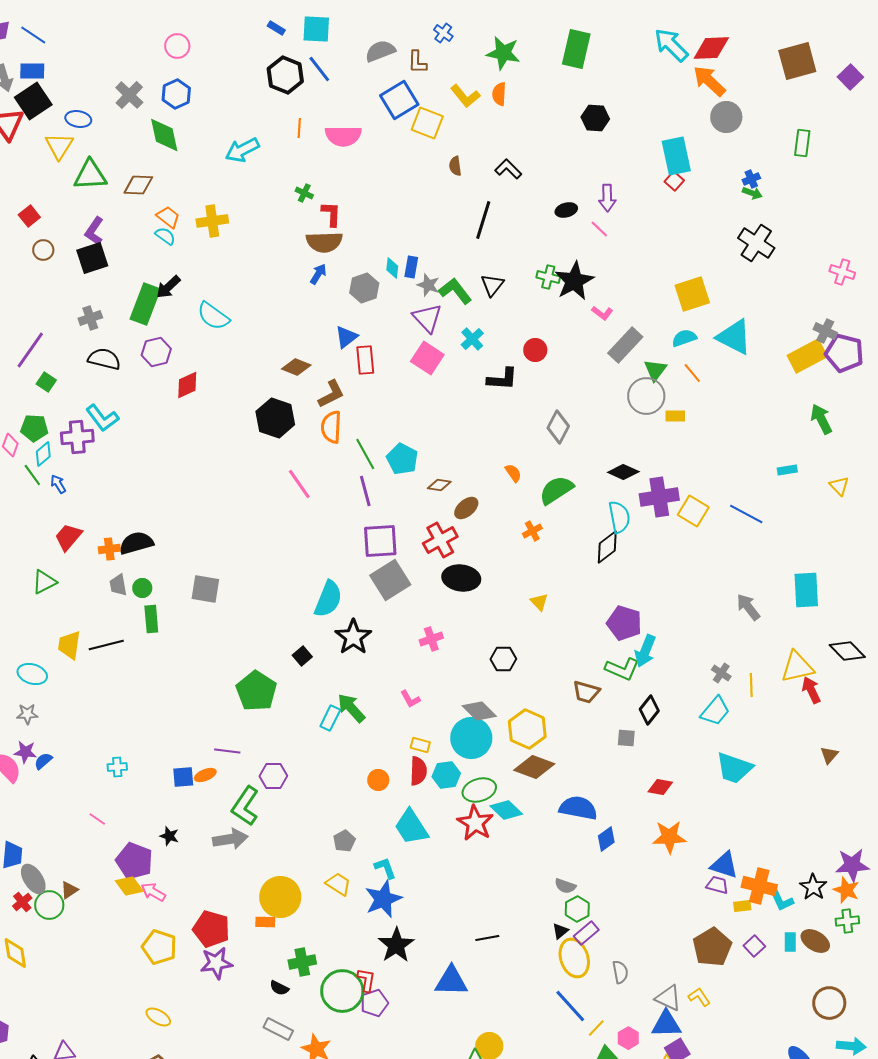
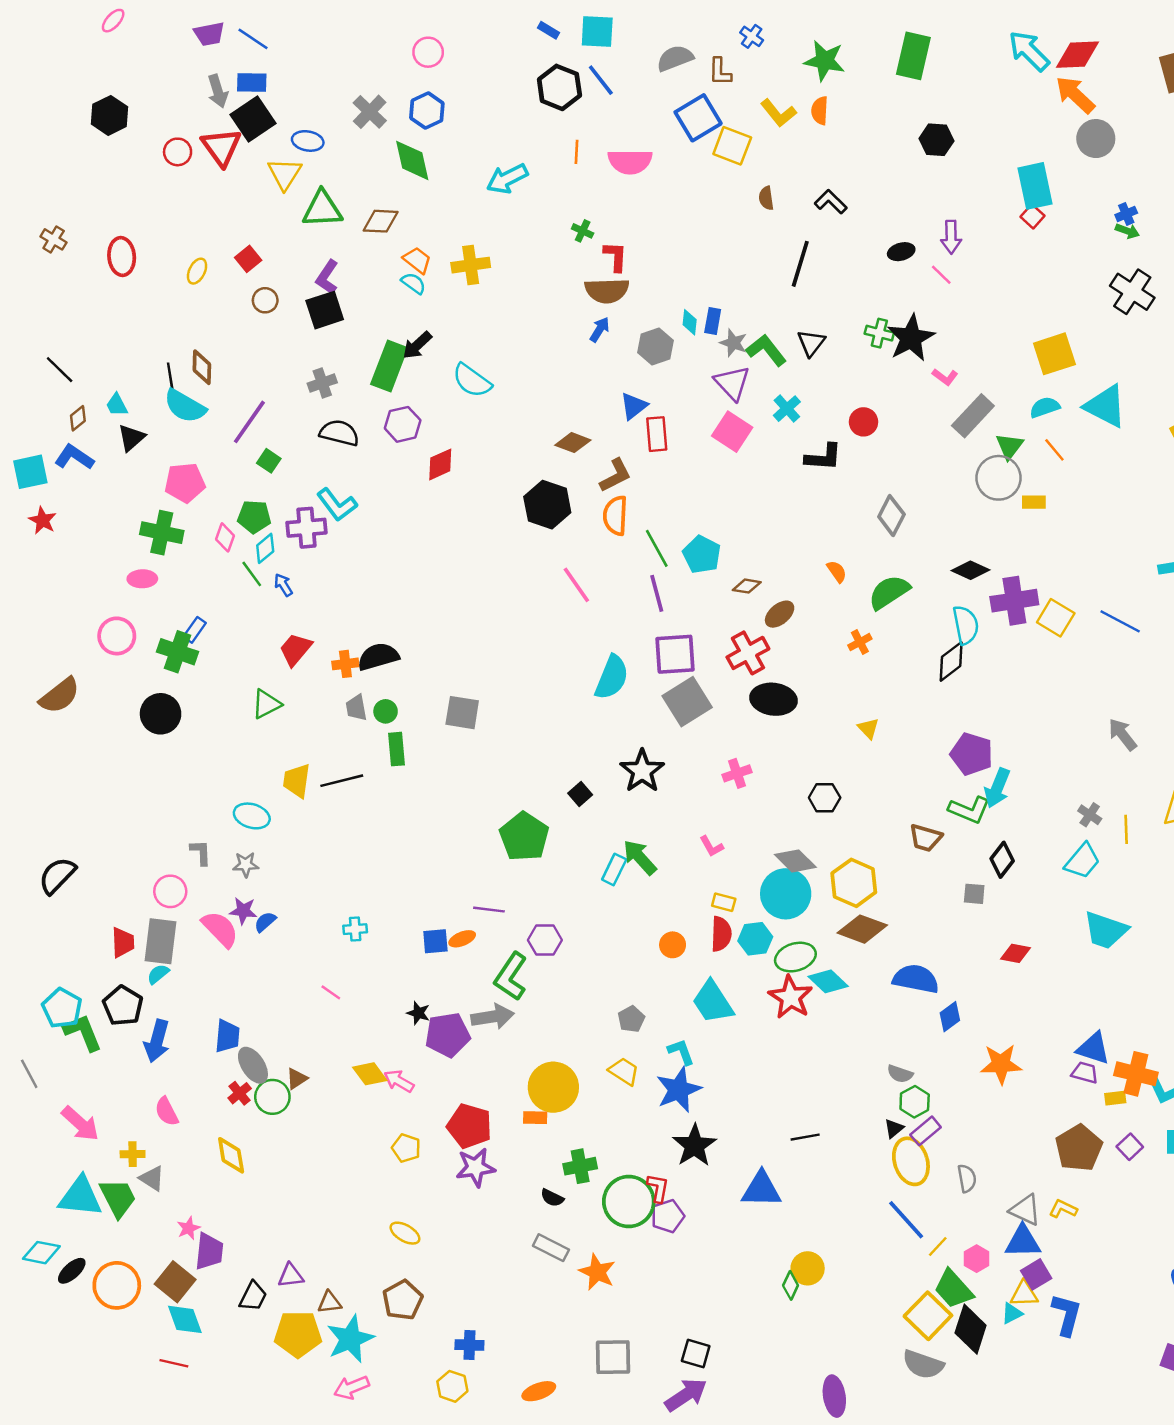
cyan semicircle: (328, 599) -> (612, 677), moved
orange star: (669, 837) -> (1001, 1064), moved
purple pentagon: (134, 861) -> (448, 1035), moved, turned -30
yellow pentagon: (159, 947) -> (406, 1148), size x0.7
yellow L-shape: (699, 997) -> (1063, 1209), turned -30

